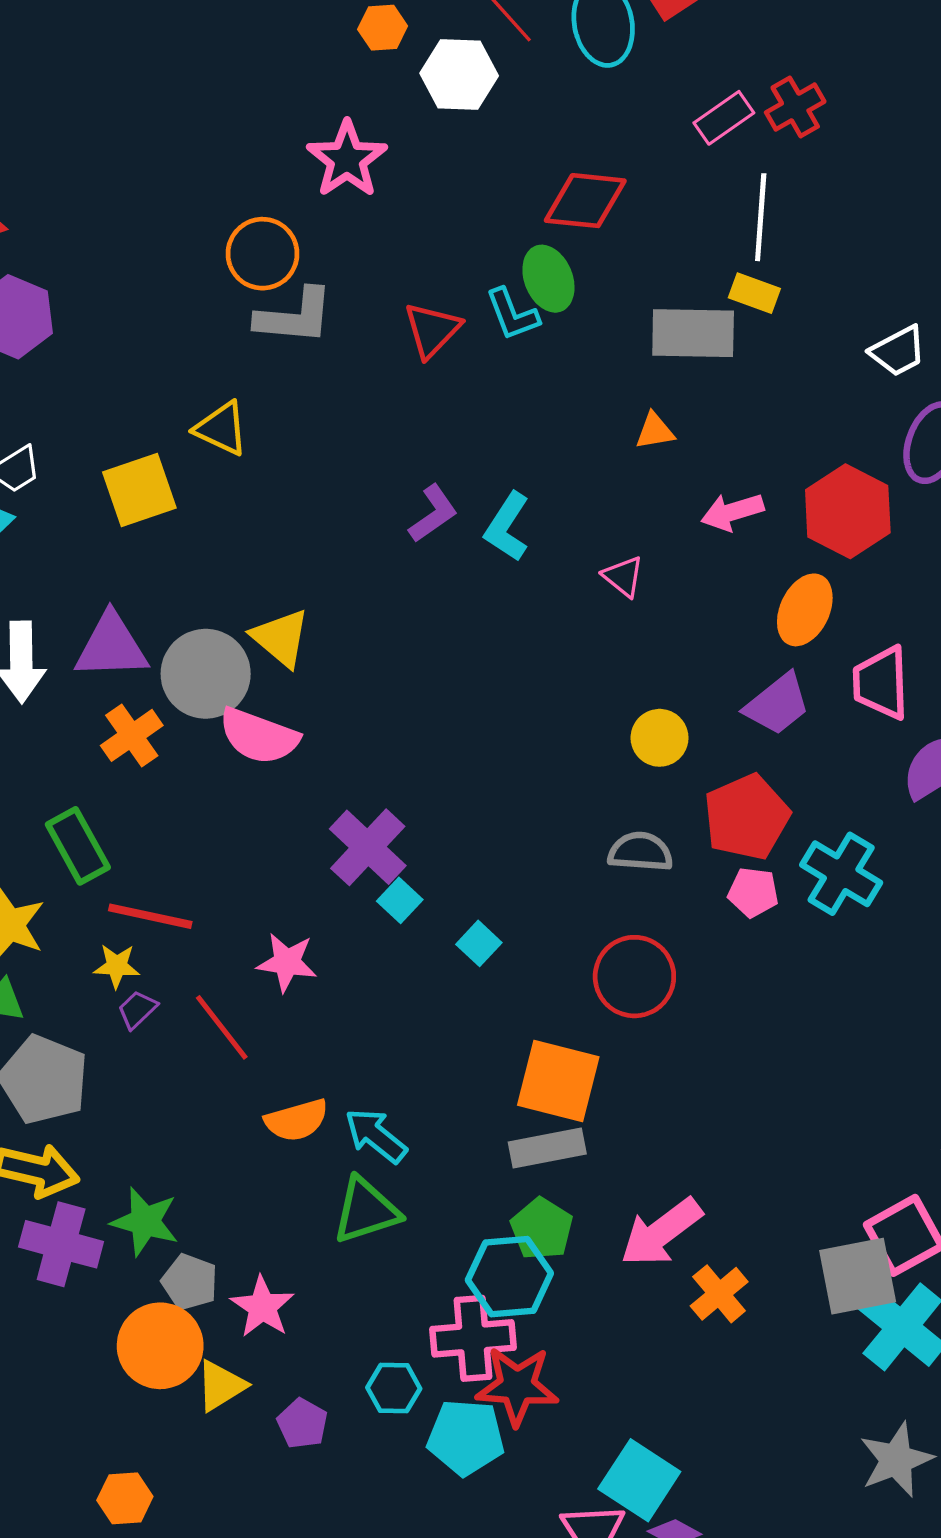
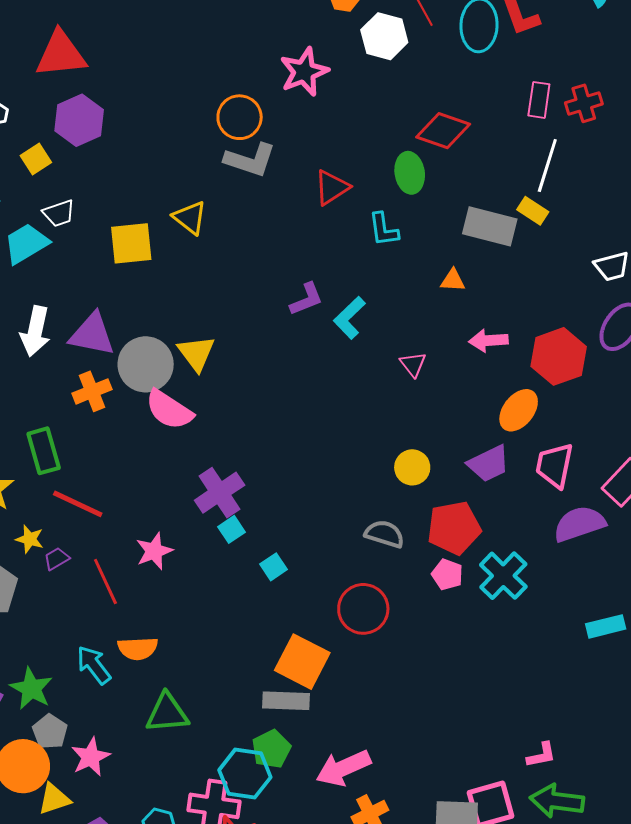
pink rectangle: (724, 118) -> (539, 100), turned -60
cyan L-shape: (512, 314) -> (383, 229), moved
pink star: (287, 962) -> (154, 551), turned 30
yellow star: (117, 966) -> (30, 539), moved
cyan arrow: (376, 1136) -> (94, 665), moved

